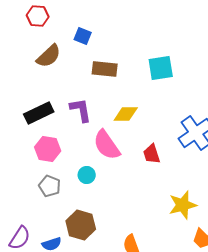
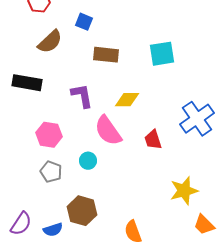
black rectangle: (39, 113) -> (27, 83), moved, turned 36

